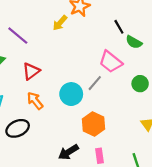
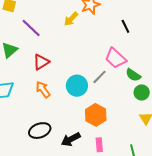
green semicircle: (134, 42) -> (133, 75), moved
green circle: (140, 84) -> (142, 92), moved
black ellipse: (18, 128) -> (40, 131), moved

